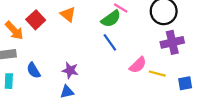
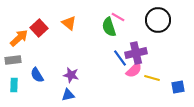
green semicircle: (111, 19) -> (109, 27), turned 108
orange arrow: (14, 31) -> (19, 38), turned -90
blue line: (110, 42) -> (120, 58), moved
purple cross: (172, 42) -> (136, 53), moved

